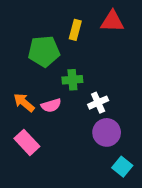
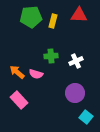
green pentagon: (44, 51) -> (31, 17), moved
white cross: (98, 103) -> (76, 61), moved
pink semicircle: (51, 105) -> (36, 74), turned 32

